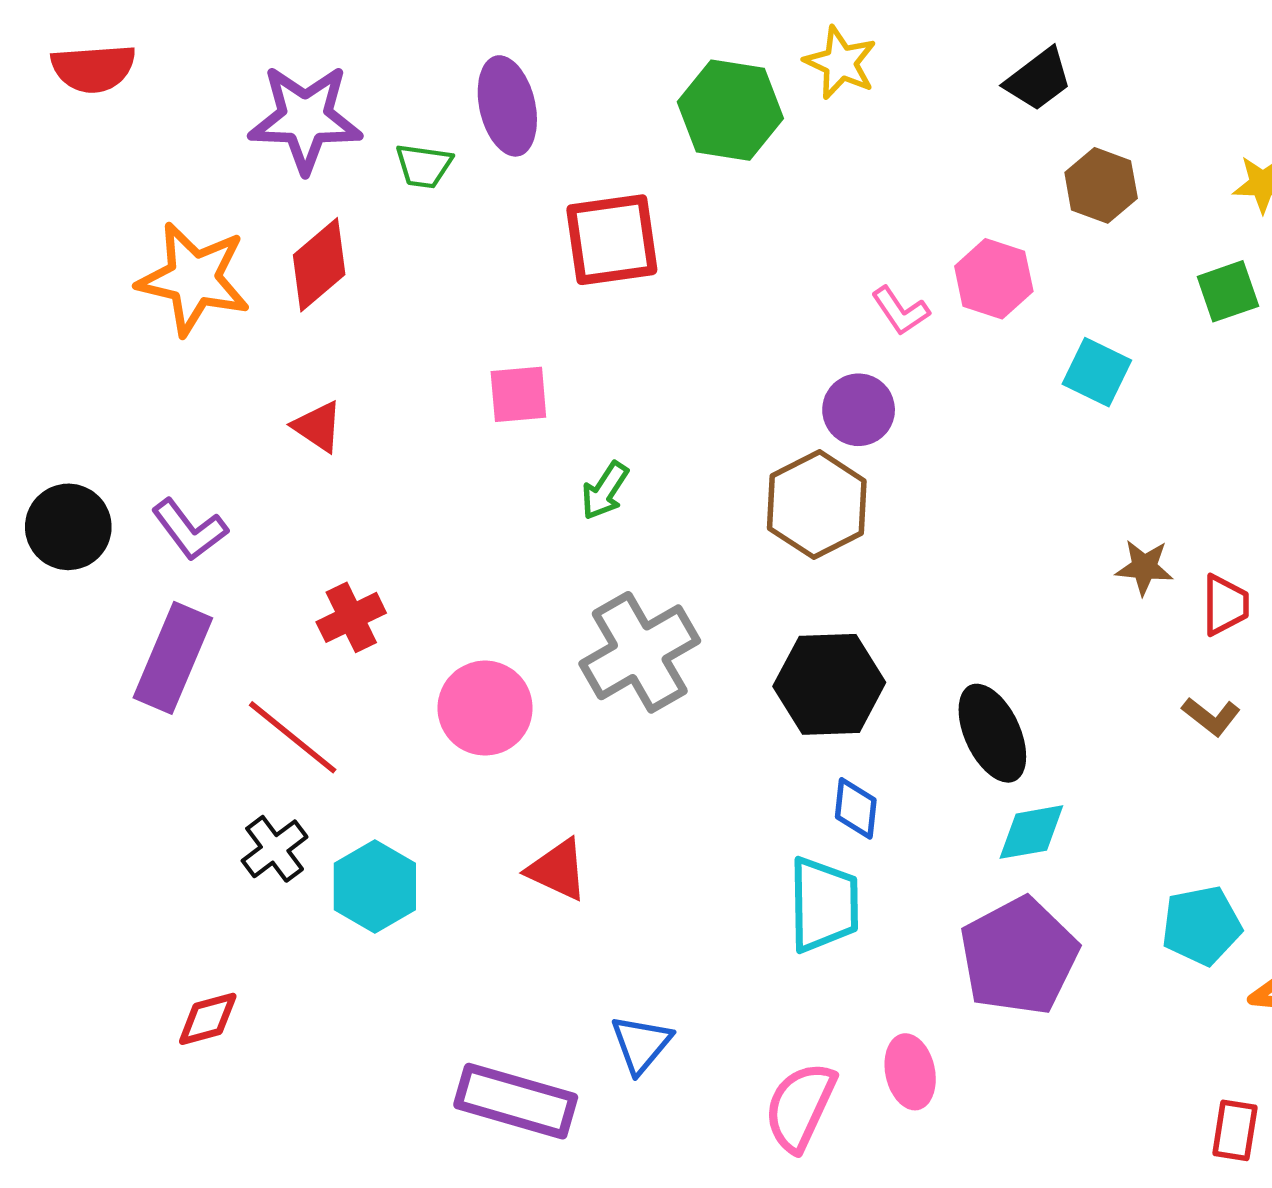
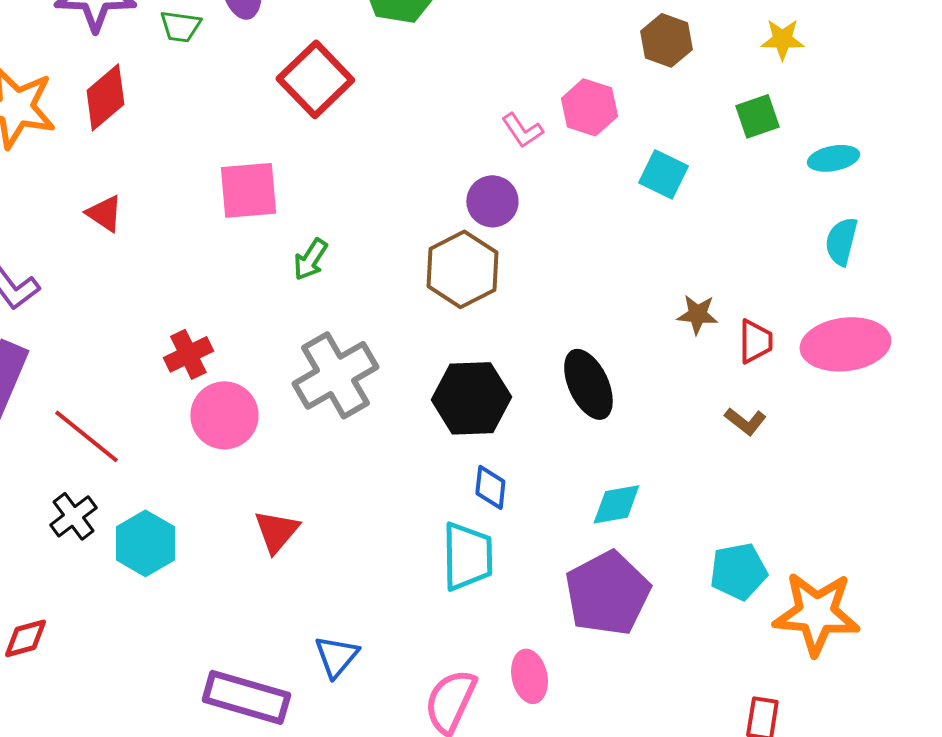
red square: (612, 240) -> (315, 79), turned -36
pink square: (518, 394) -> (248, 190), size x1.4
red cross: (351, 617) -> (188, 354), moved
black ellipse: (992, 733) -> (588, 384), moved
red triangle: (558, 870) -> (276, 531), turned 45

